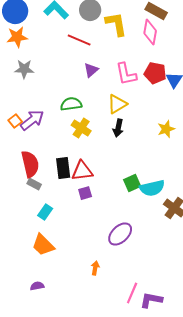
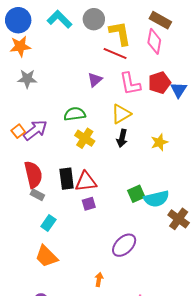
red line: (79, 40) -> (115, 53), moved
red pentagon: (155, 73) -> (159, 83), turned -30
yellow star: (166, 129) -> (159, 142), moved

